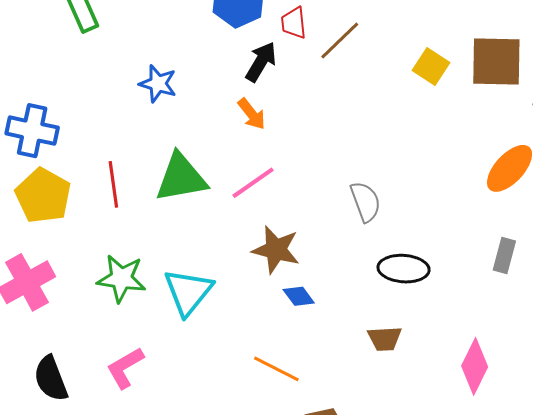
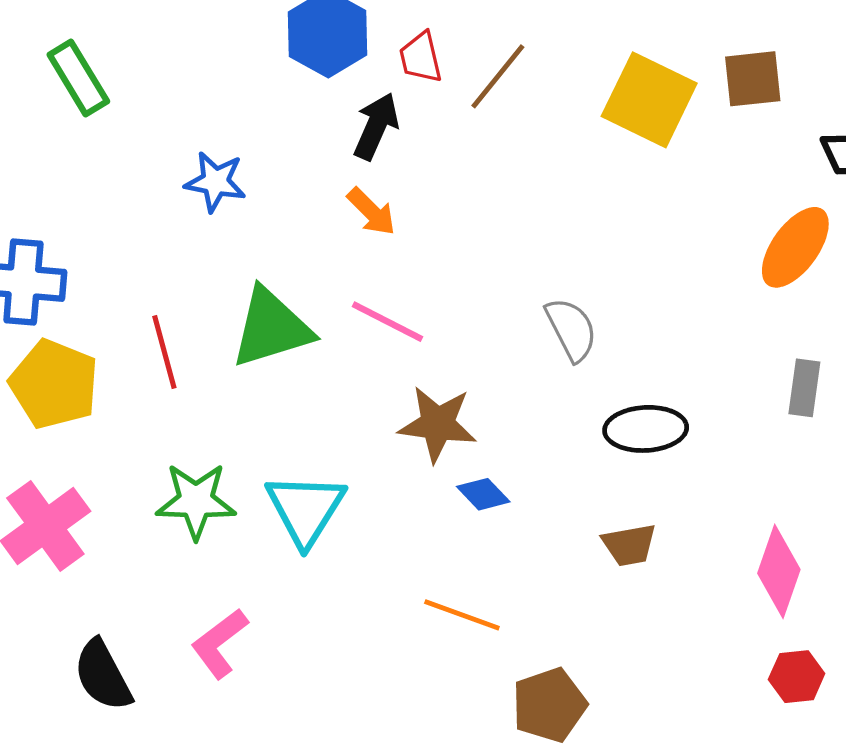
brown square: (496, 61) -> (753, 79), size x0.7
yellow square: (431, 66) -> (649, 100), size x1.6
pink line: (253, 183) -> (387, 322), turned 69

